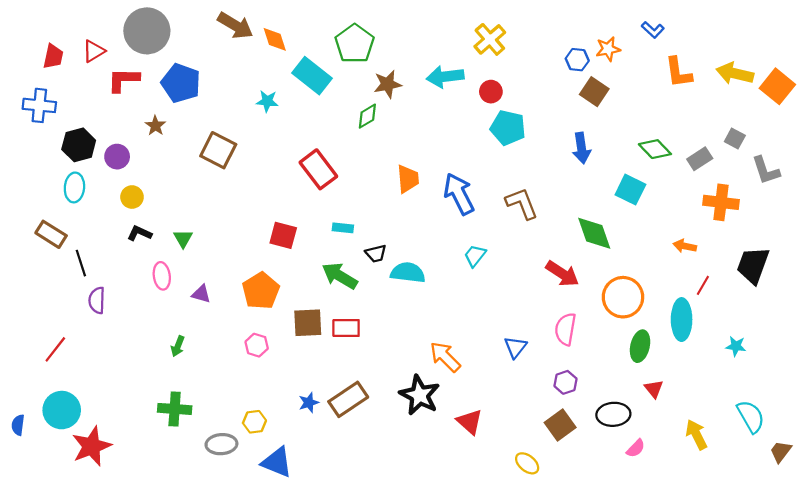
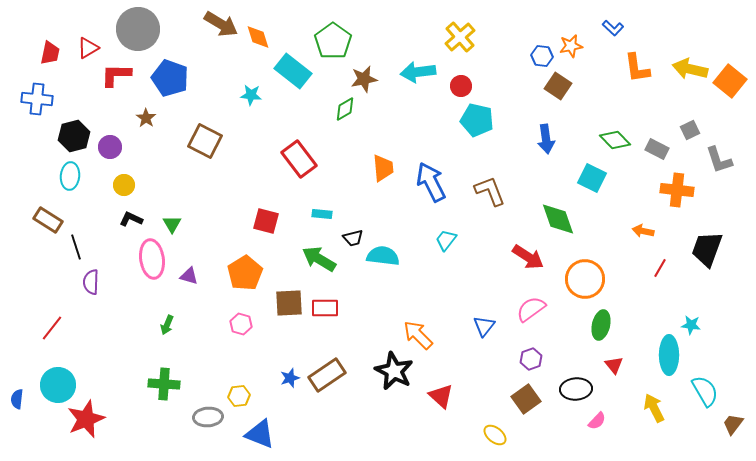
gray square: (735, 138) -> (690, 130), turned 36
gray rectangle: (700, 159) -> (657, 149), turned 60
pink ellipse: (162, 276) -> (152, 259), size x1.5
cyan ellipse: (682, 320) -> (669, 355), moved
pink semicircle: (565, 329) -> (531, 309), turned 44

